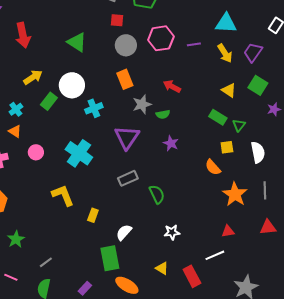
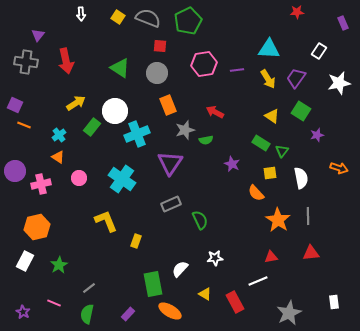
gray circle: (126, 45) -> (157, 73), moved
cyan cross: (94, 108) -> (137, 134), size x1.4
purple star: (171, 143) -> (232, 164), moved
white semicircle: (124, 232) -> (180, 269), moved

